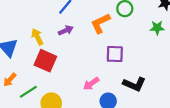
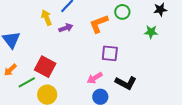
yellow arrow: (37, 37) -> (46, 18), moved
red square: (45, 61) -> (45, 67), moved
pink arrow: (91, 84) -> (95, 78), moved

